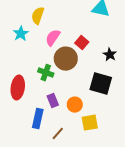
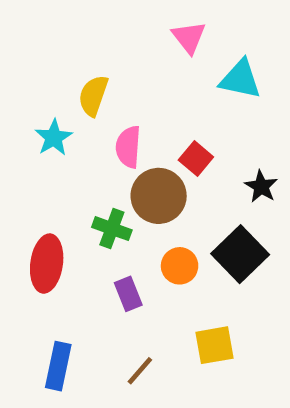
pink semicircle: (53, 38) -> (128, 147), turned -30
black square: (101, 84) -> (240, 254), turned 30
orange circle: (75, 105) -> (180, 266), moved
blue rectangle: (38, 119) -> (58, 366), moved

